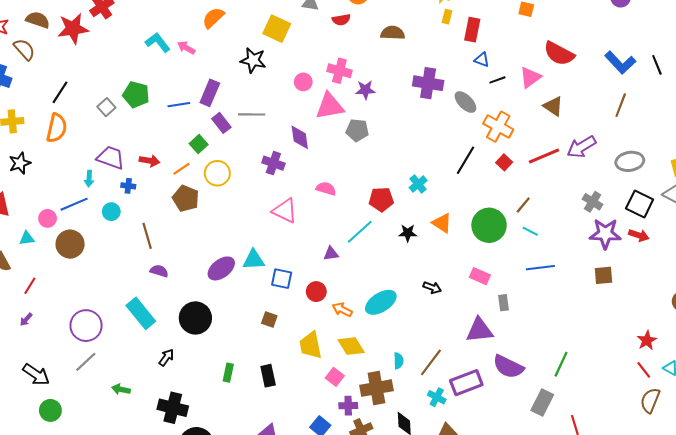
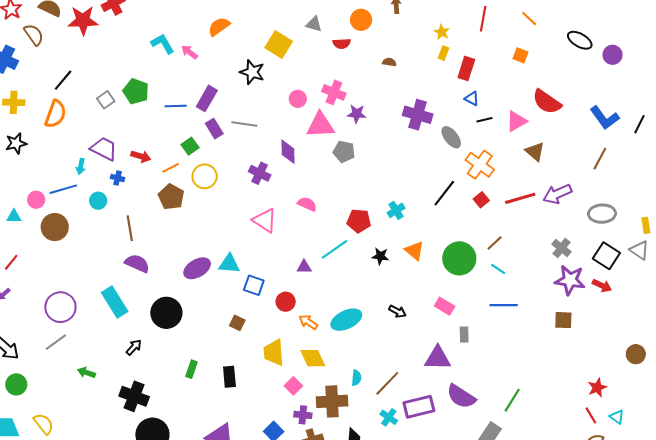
brown semicircle: (393, 33) -> (389, 62), size x0.6
black line: (657, 65) -> (639, 124), turned 42
purple semicircle: (159, 271) -> (137, 263), size x1.4

